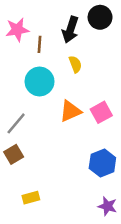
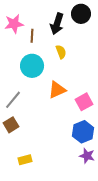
pink square: (101, 112) -> (84, 102), moved
purple star: (107, 206) -> (87, 156), moved

